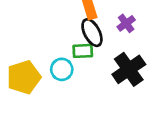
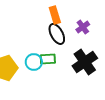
green rectangle: (83, 51) -> (48, 59), moved

